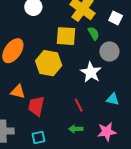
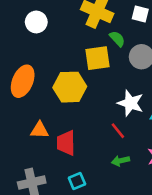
yellow square: (66, 36) -> (97, 58), moved
white star: (91, 72) -> (131, 103), moved

